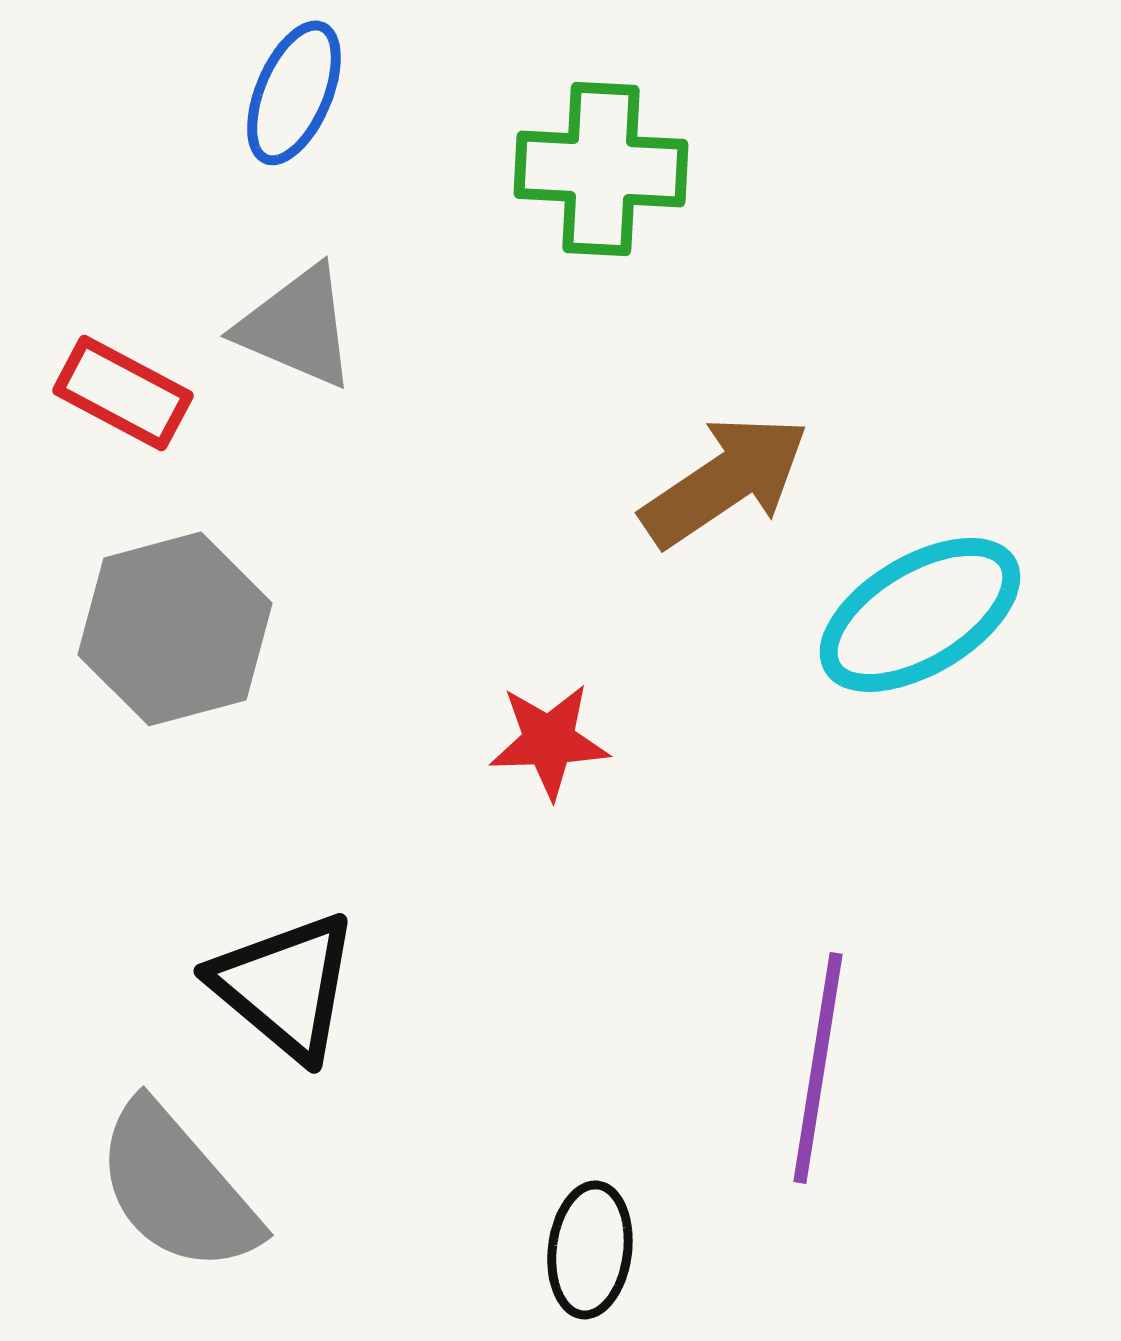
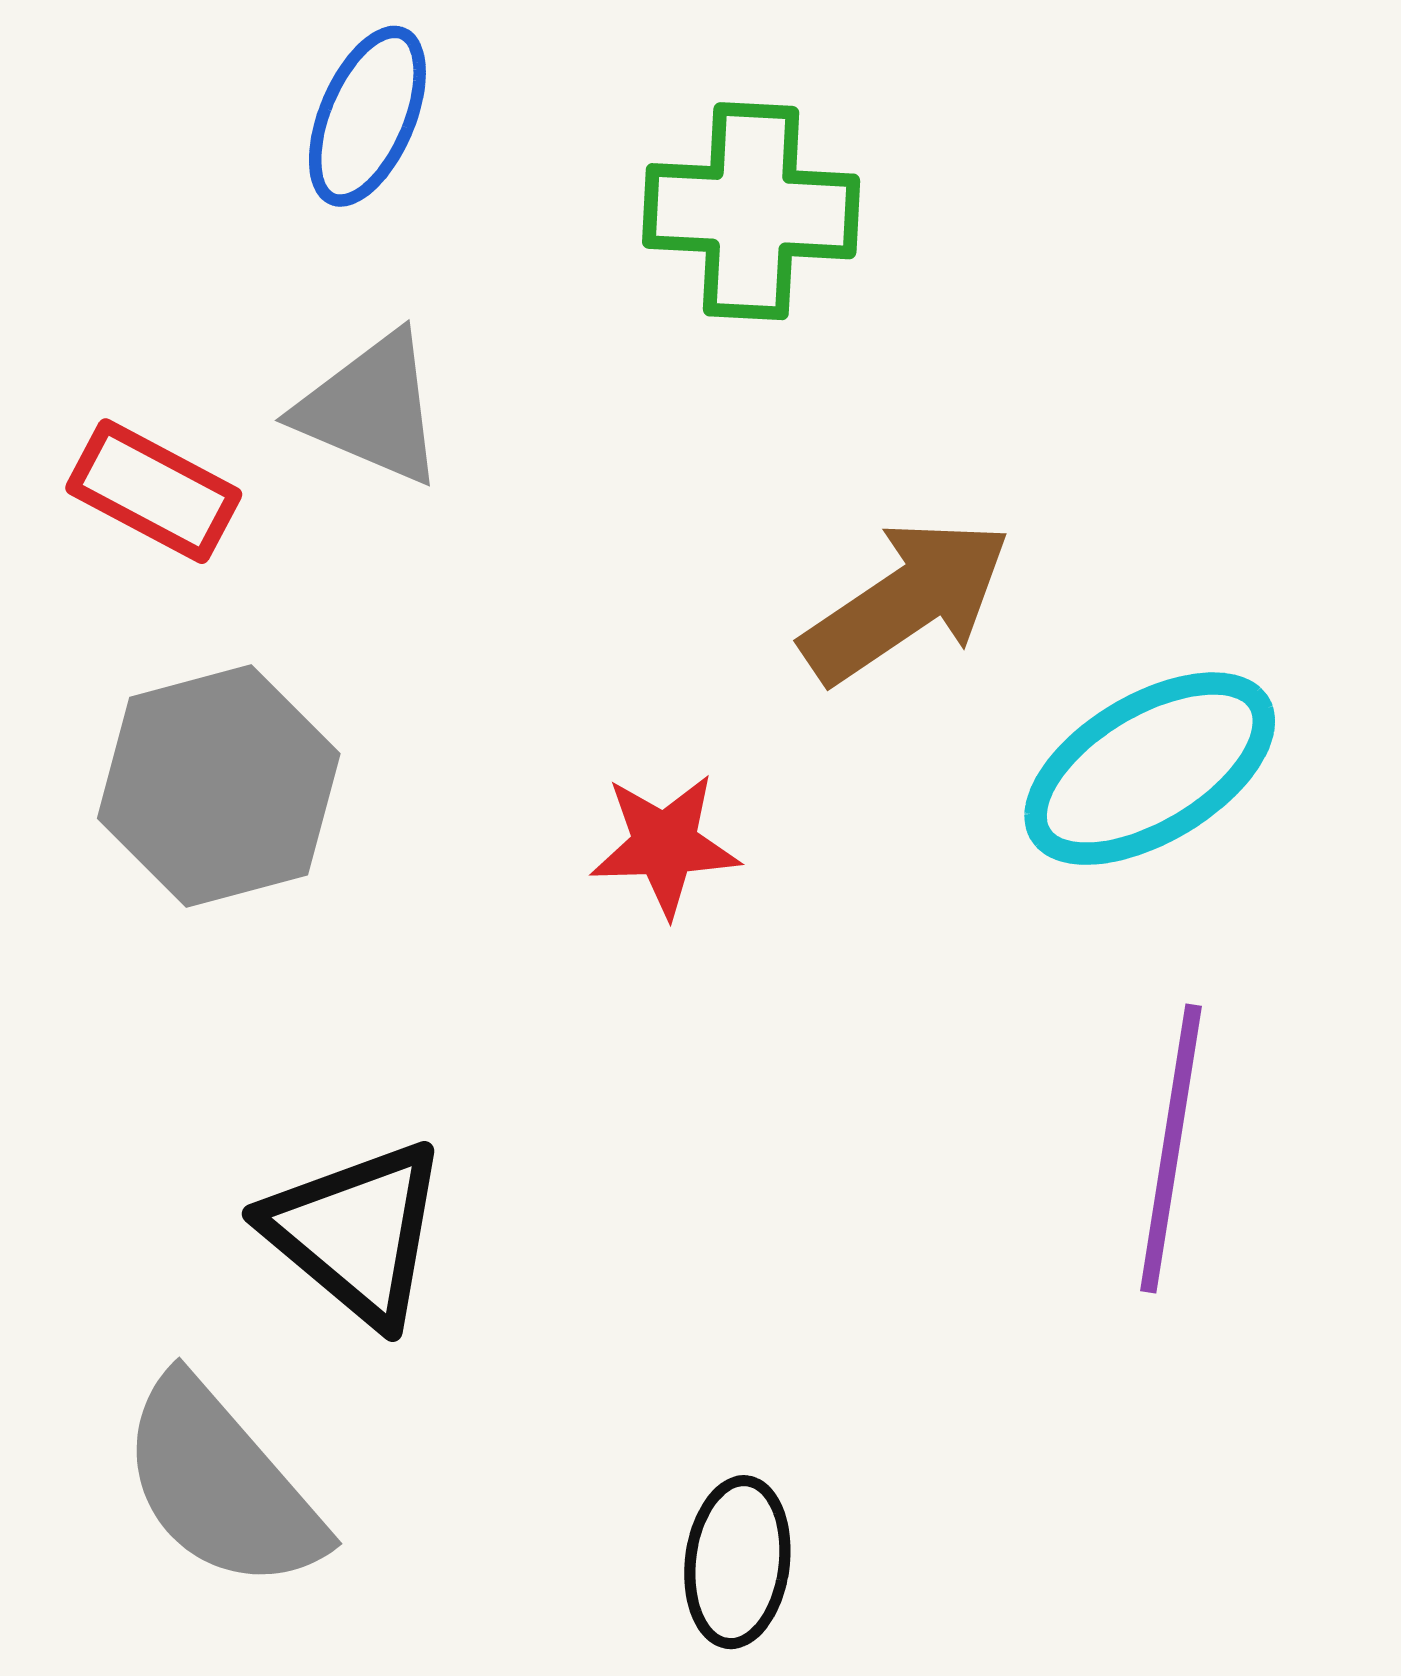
red star: (549, 741) -> (665, 845), moved
purple line: (818, 1068) -> (1171, 1148), moved

